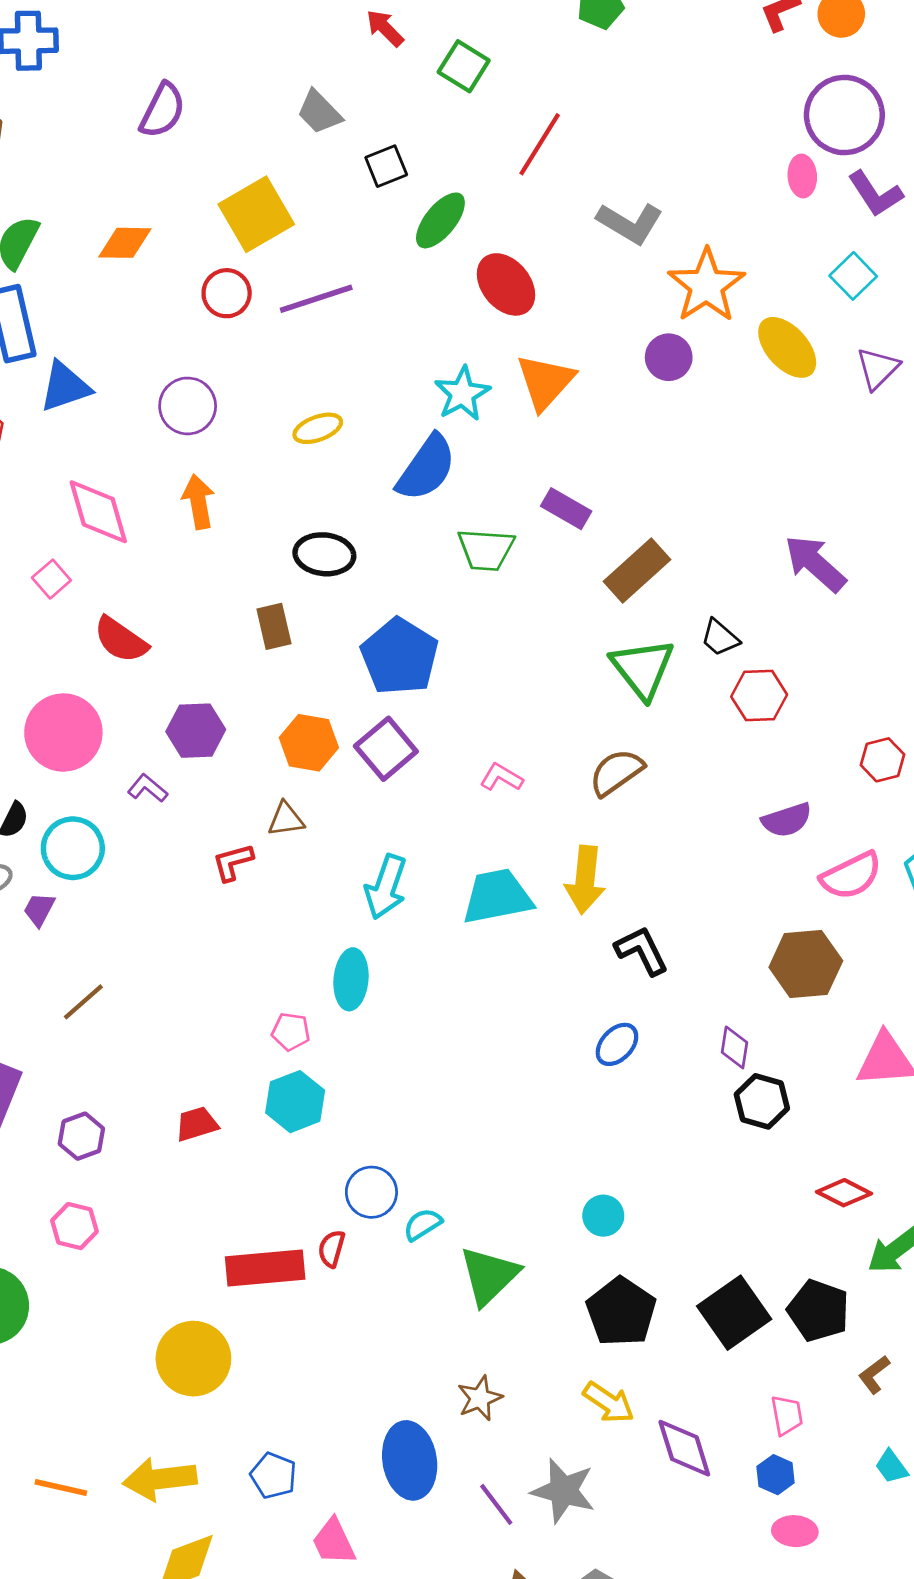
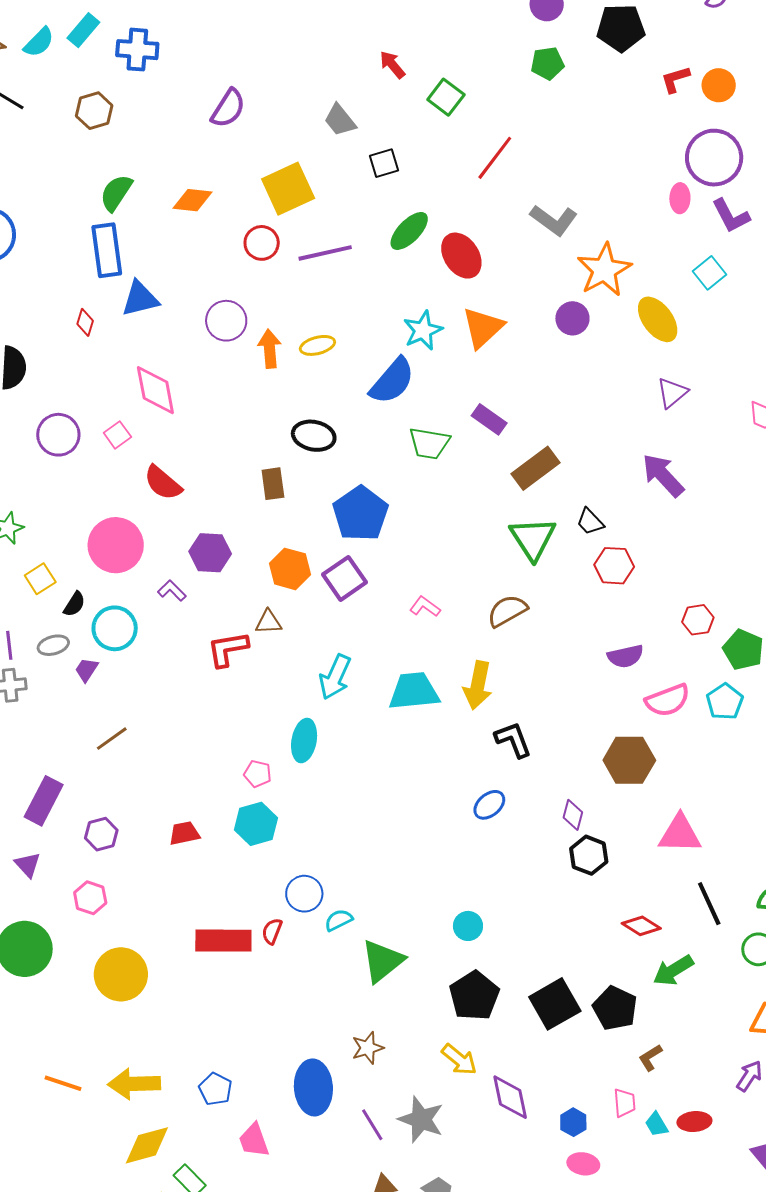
green ellipse: (440, 220) -> (409, 231), moved
purple triangle: (878, 368) -> (672, 393), moved
orange arrow: (198, 502) -> (270, 349), moved
red L-shape: (233, 862) -> (228, 649), size x1.4
yellow circle: (193, 1359) -> (121, 974), moved
pink trapezoid: (787, 1415) -> (624, 1103), moved

